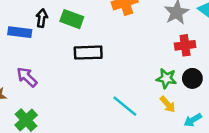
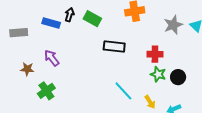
red cross: (185, 45) -> (155, 54), moved
black rectangle: (88, 53) -> (114, 47), moved
yellow arrow: (168, 104) -> (150, 102), moved

